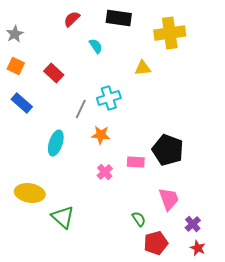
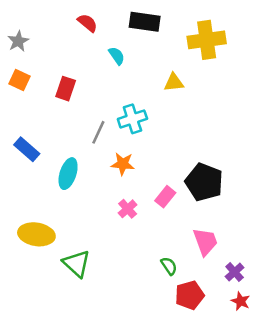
red semicircle: (72, 19) -> (87, 23), turned 84
red rectangle: (54, 73) -> (66, 89), turned 66
blue rectangle: (22, 103) -> (27, 149), moved
pink rectangle: (136, 162) -> (165, 197), turned -54

